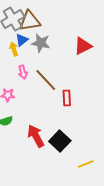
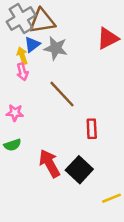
red triangle: (83, 46) -> (108, 38), moved
pink arrow: (23, 72) -> (22, 72), moved
red rectangle: (67, 98) -> (92, 129), moved

